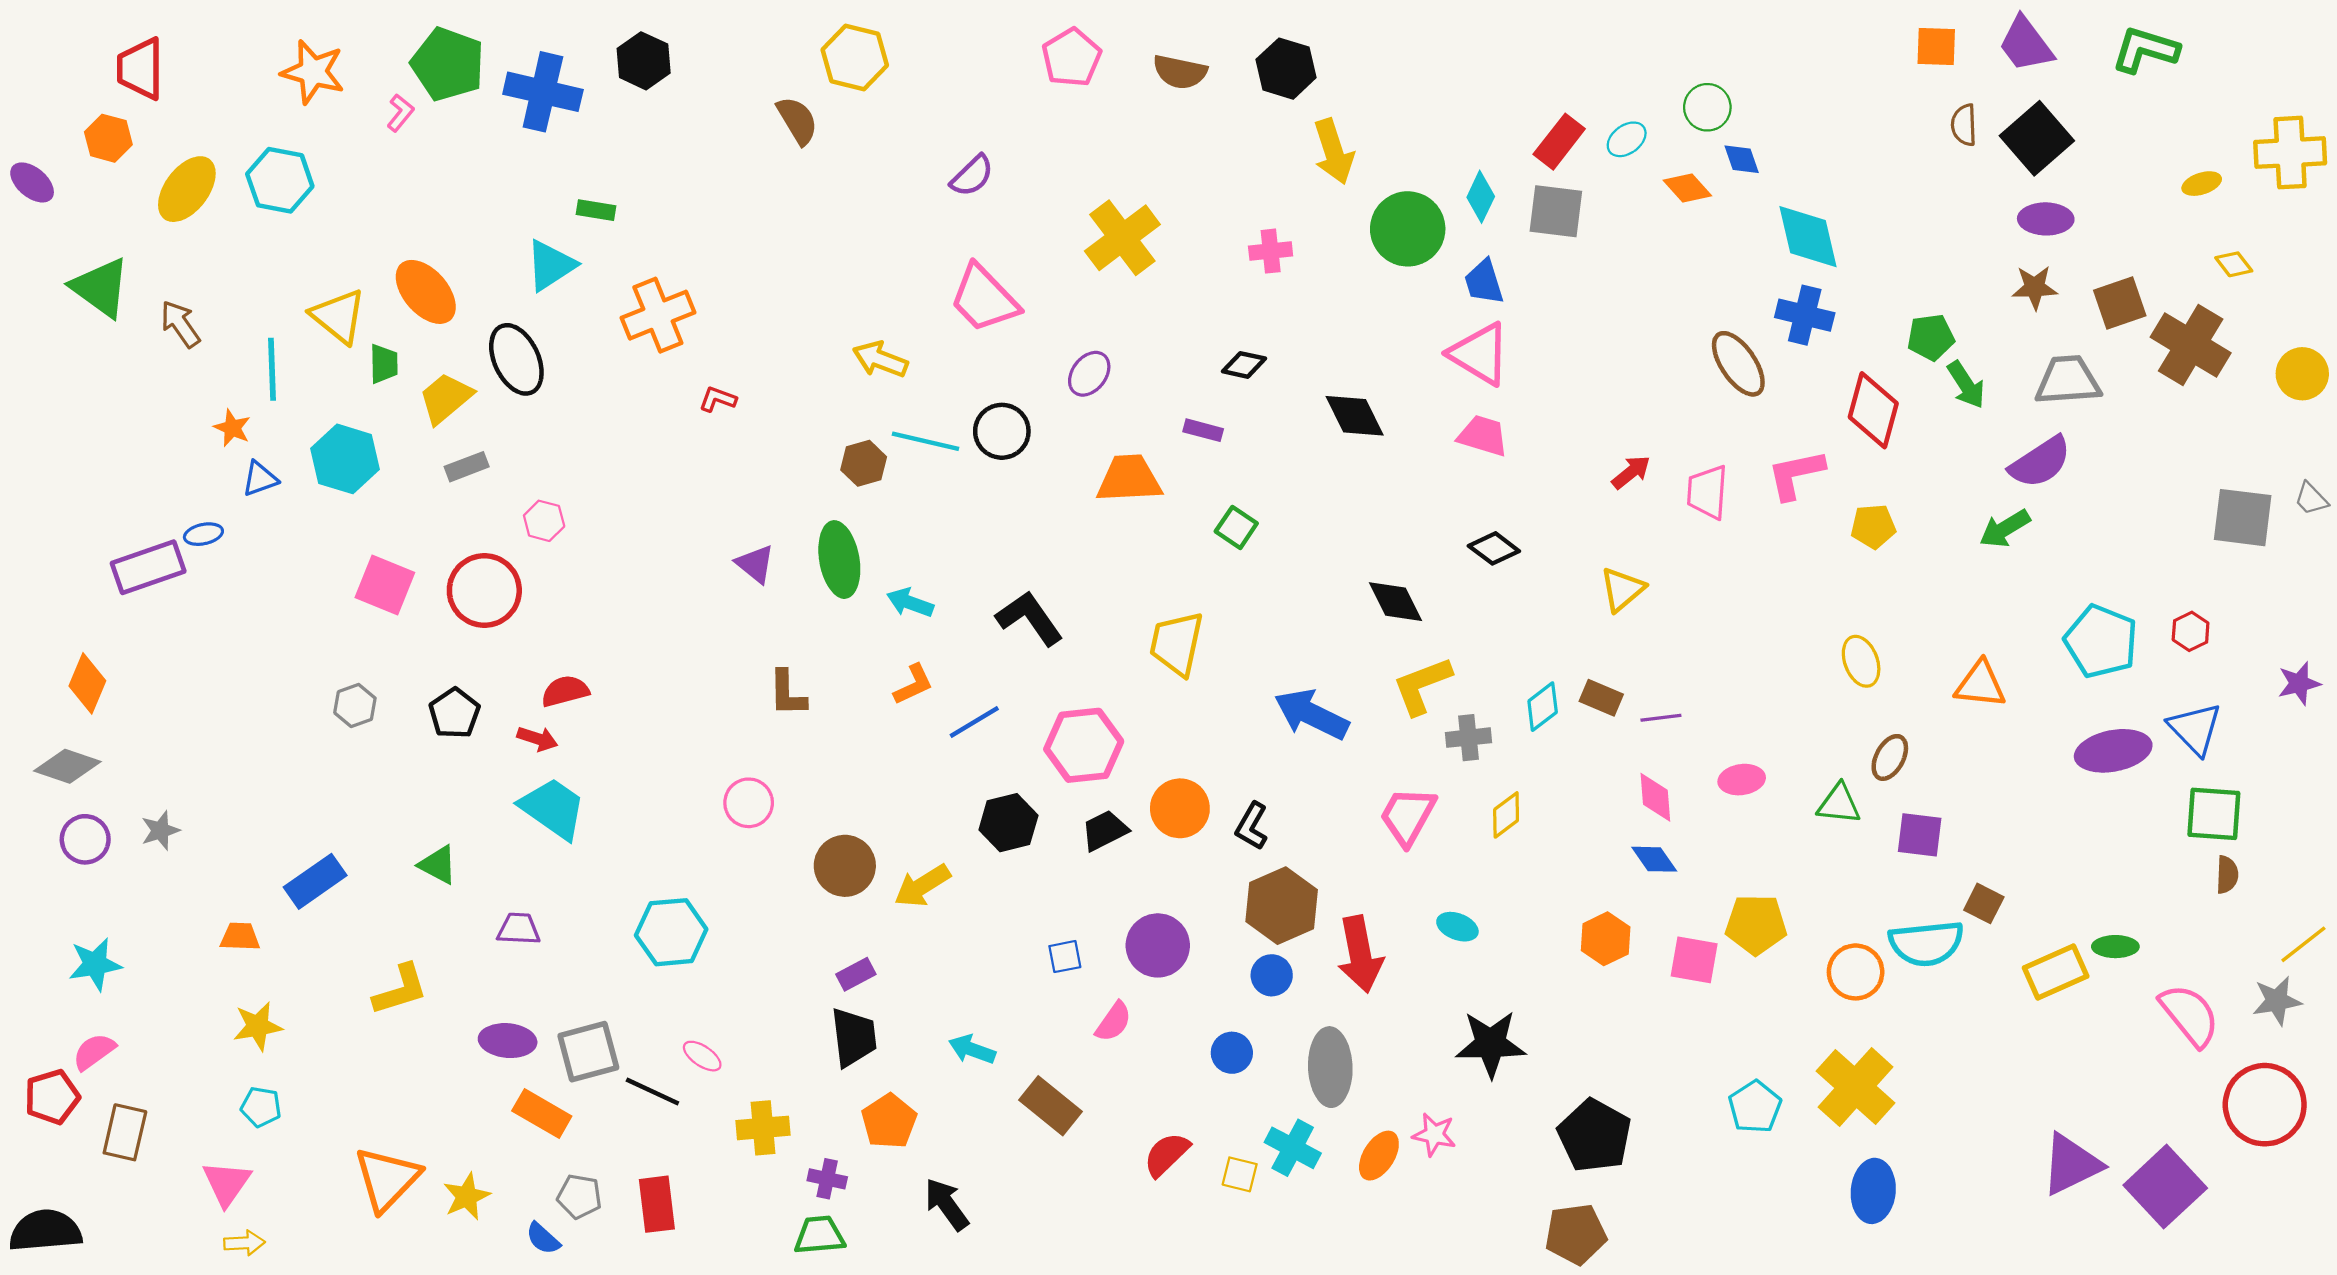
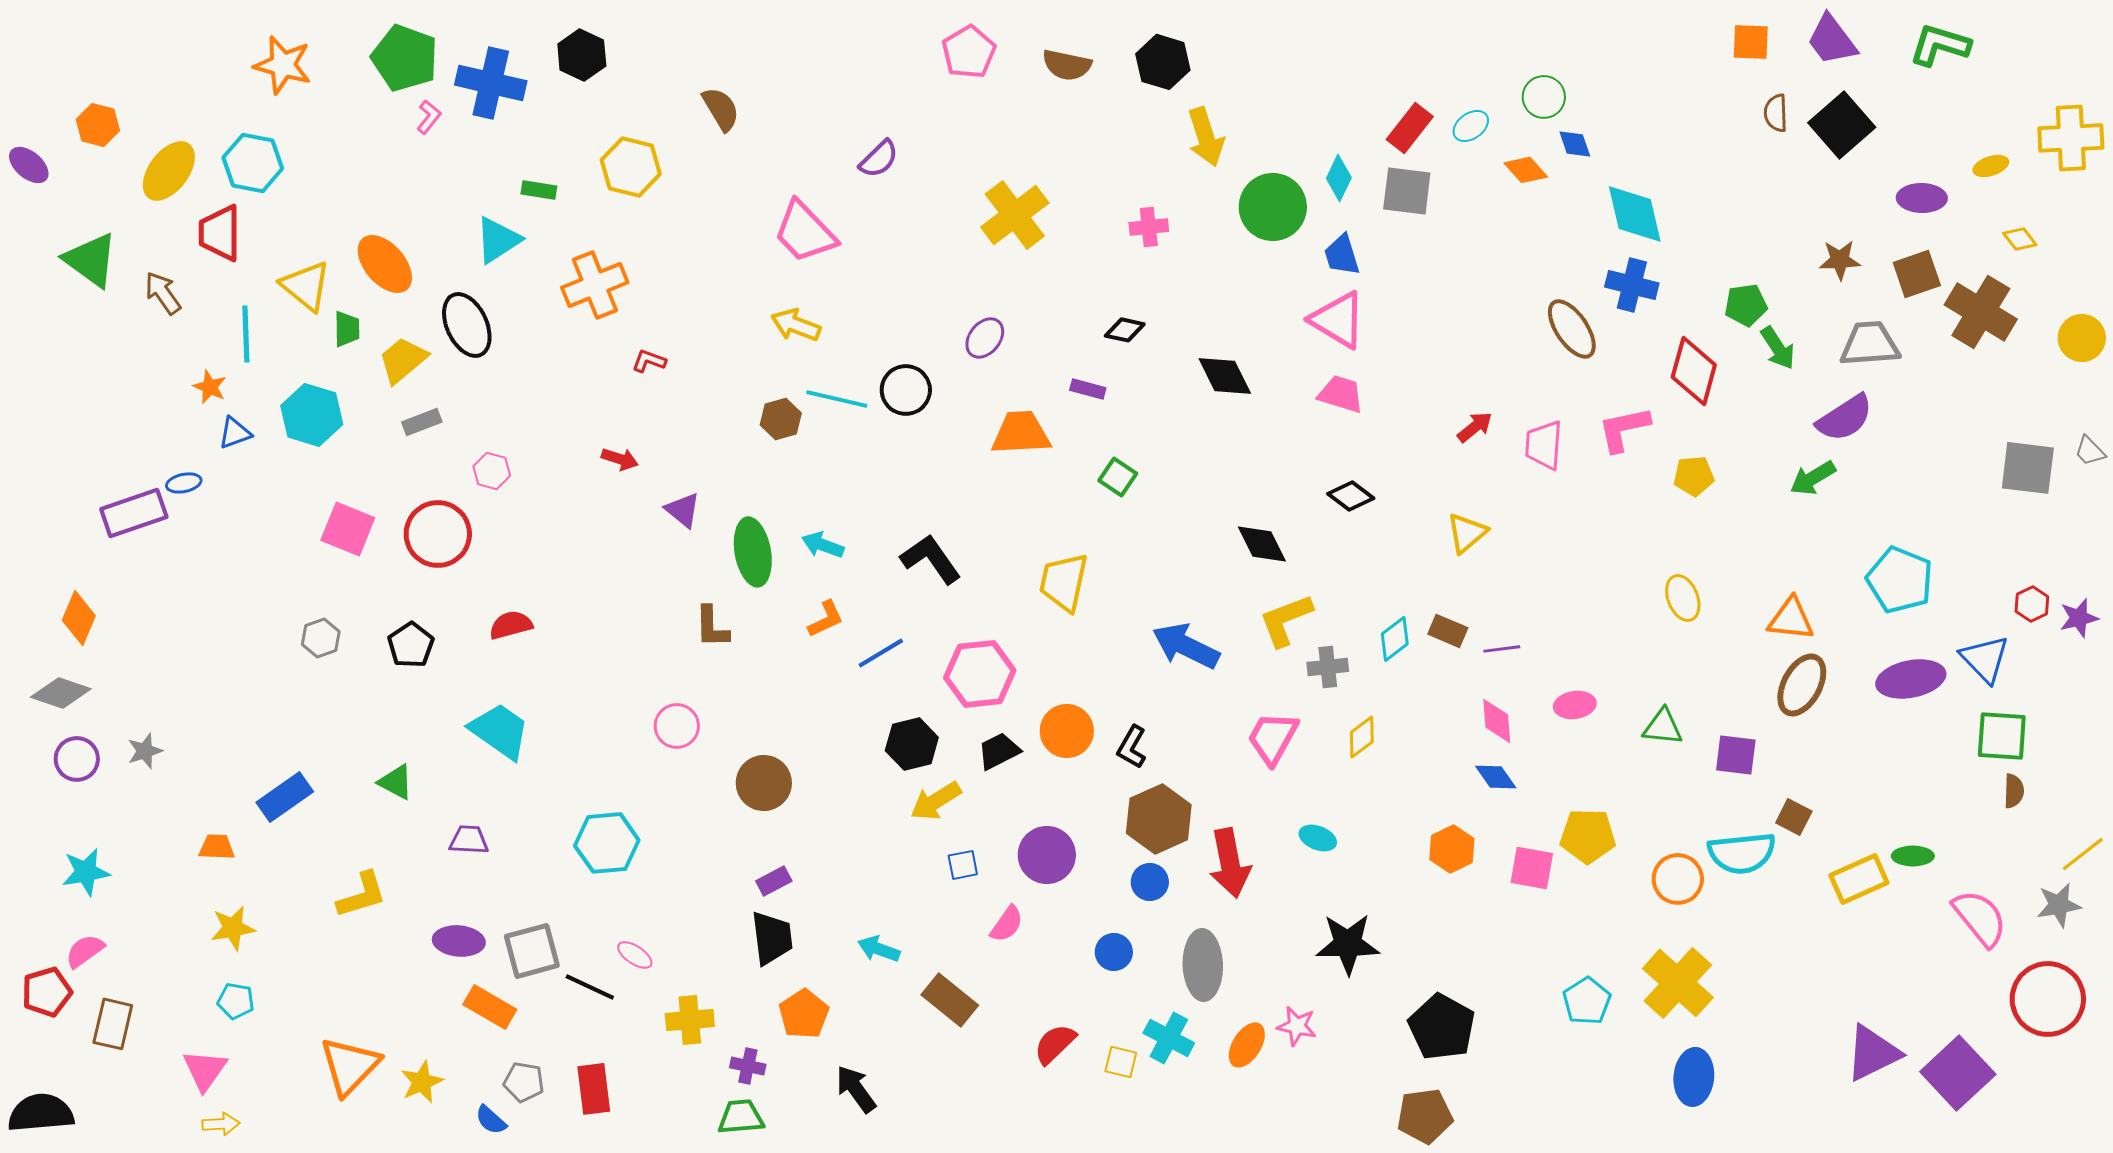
yellow hexagon: (855, 57) -> (631, 167), moved
red trapezoid: (140, 69) -> (220, 233), moved
pink L-shape: (400, 113) -> (429, 117), moved
purple ellipse: (2046, 219) -> (1922, 198), moved
pink trapezoid: (984, 299) -> (805, 232), moved
green ellipse: (839, 560) -> (753, 552), moved
red hexagon: (2191, 631) -> (2032, 604), moved
red arrow: (537, 739) -> (620, 459), moved
brown ellipse: (1890, 757) -> (1802, 685), moved, size x1.5
yellow arrow: (922, 886) -> (936, 801), moved

